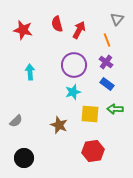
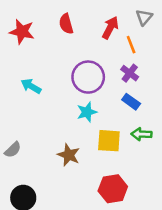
red arrow: (79, 30) -> (110, 28), moved
cyan arrow: (30, 72) -> (31, 86), turned -56

